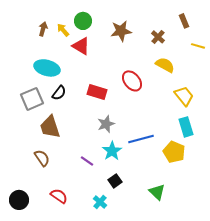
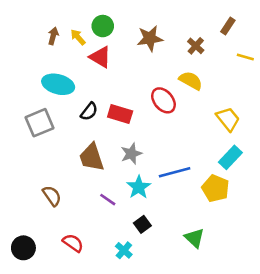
brown rectangle: (184, 21) -> (228, 26), turned 56
yellow semicircle: (165, 65) -> (191, 81), moved
black semicircle: (59, 93) -> (89, 112), moved
brown trapezoid: (50, 127) -> (92, 157), moved
cyan rectangle: (186, 127) -> (230, 157), turned 60

